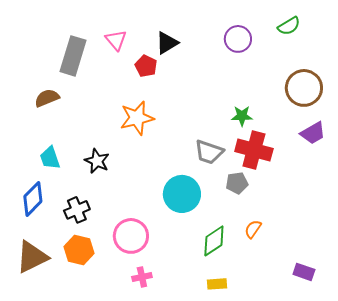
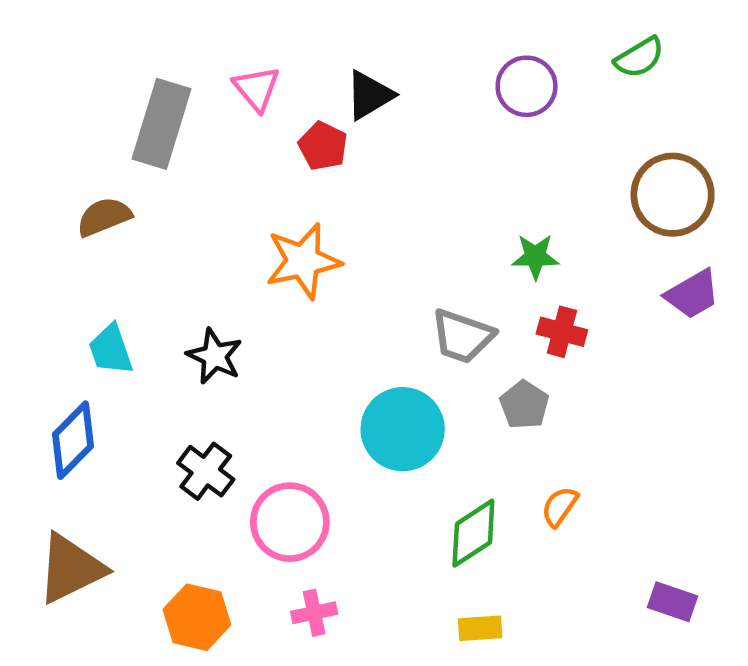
red cross: (254, 150) -> (562, 332), size x0.6
gray pentagon: (237, 183) -> (524, 405), turned -30
black cross: (77, 210) -> (206, 471), moved, turned -30
orange hexagon: (79, 250) -> (197, 617), moved

